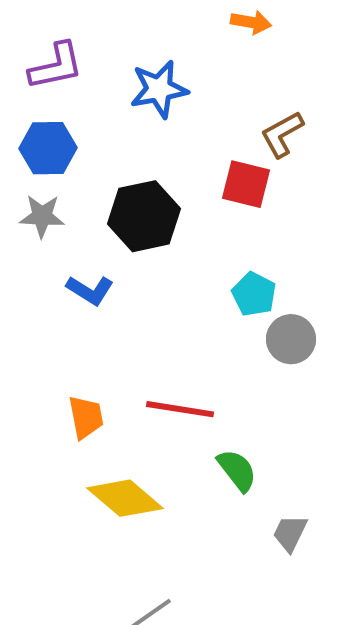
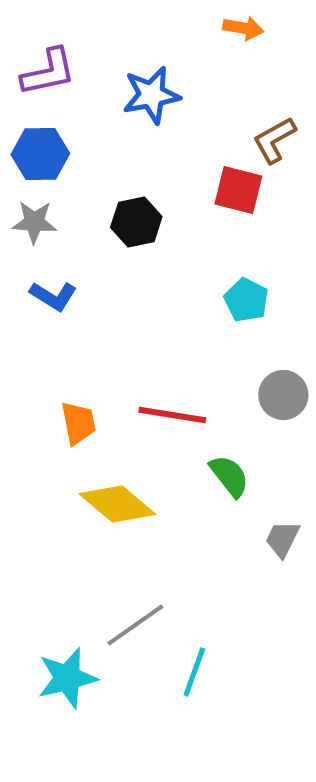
black hexagon: (144, 216) -> (136, 222), size x0.7
blue L-shape: (90, 290) -> (53, 296), moved
gray circle: (291, 339) -> (283, 395), moved

